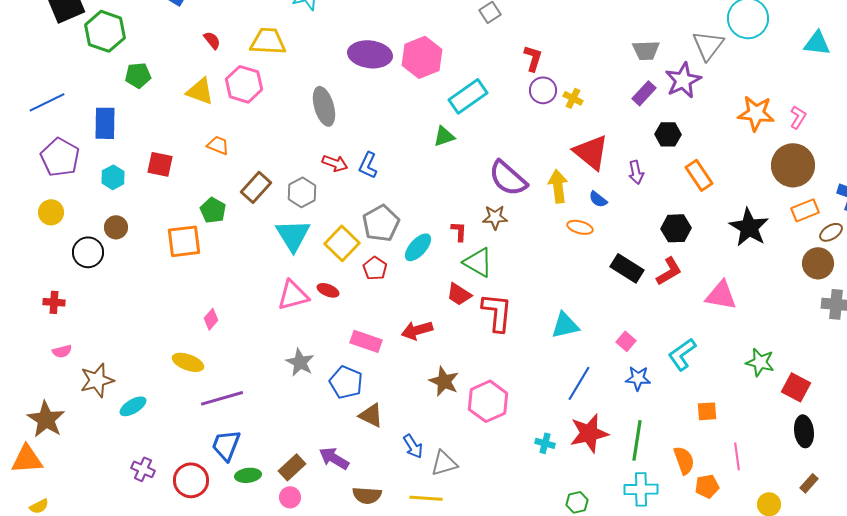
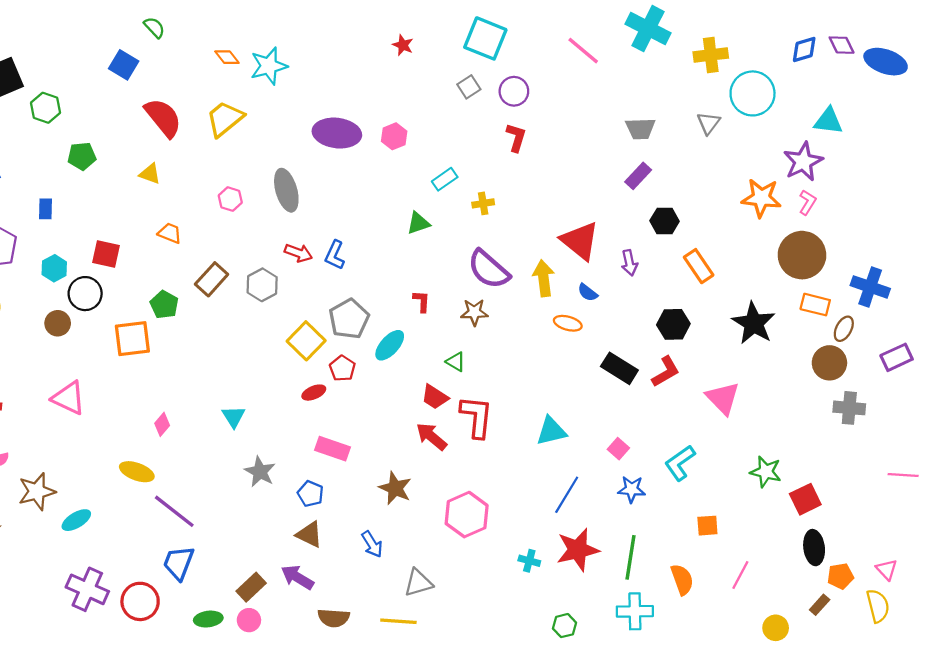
green hexagon: (105, 31) -> (46, 108), size x0.7
red semicircle: (212, 40) -> (163, 118), size x2.0
yellow trapezoid: (268, 41) -> (225, 119), turned -42
gray triangle: (708, 45) -> (709, 123), size x0.7
pink hexagon: (422, 57) -> (394, 136), size x0.6
purple star: (683, 80) -> (803, 162), moved
pink hexagon: (244, 84) -> (230, 199), moved, size x0.6
purple circle: (543, 90) -> (514, 91), moved
yellow triangle: (200, 91) -> (150, 174), size x0.7
cyan rectangle: (468, 96) -> (445, 179), size x0.6
yellow cross: (573, 98) -> (483, 203), moved, turned -36
blue rectangle: (105, 123) -> (46, 209), size x0.6
orange rectangle: (805, 210) -> (815, 305), turned 36
red L-shape: (459, 231) -> (422, 301), moved
brown ellipse: (831, 232) -> (844, 329), turned -30
cyan triangle: (293, 235) -> (234, 417), moved, size x0.6
black circle: (88, 252) -> (85, 294), moved
green triangle: (478, 262) -> (456, 362), size x0.6
red ellipse: (328, 290) -> (314, 393), moved, turned -45
pink triangle: (293, 295) -> (69, 398), moved, turned 40
pink triangle: (721, 295) -> (723, 398), turned 36
red arrow: (417, 330) -> (431, 437), moved, turned 56
brown star: (444, 381) -> (395, 488), moved
blue pentagon: (346, 382) -> (311, 494), size x0.7
red square: (796, 387) -> (805, 499), turned 36
purple line: (222, 398) -> (174, 511), turned 54
brown triangle: (371, 415) -> (309, 534), moved
blue arrow: (413, 446) -> (372, 544), moved
pink line: (737, 456) -> (740, 575), turned 36
purple cross: (143, 469) -> (87, 589), size x1.6
green ellipse: (248, 475) -> (208, 619), moved
orange pentagon: (707, 486) -> (840, 576), moved

